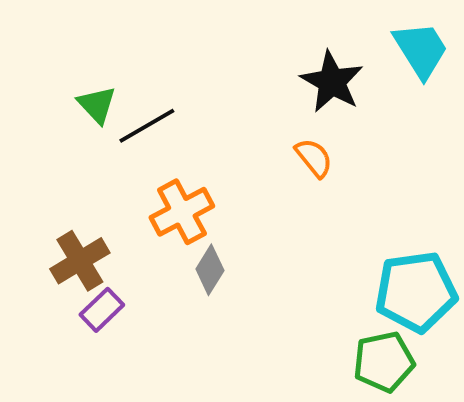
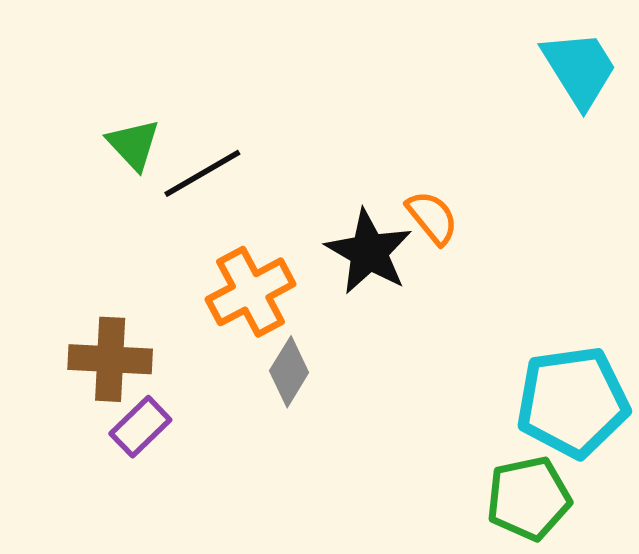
black star: (332, 82) -> (369, 252), moved
brown cross: (80, 261) -> (110, 359), turned 34

